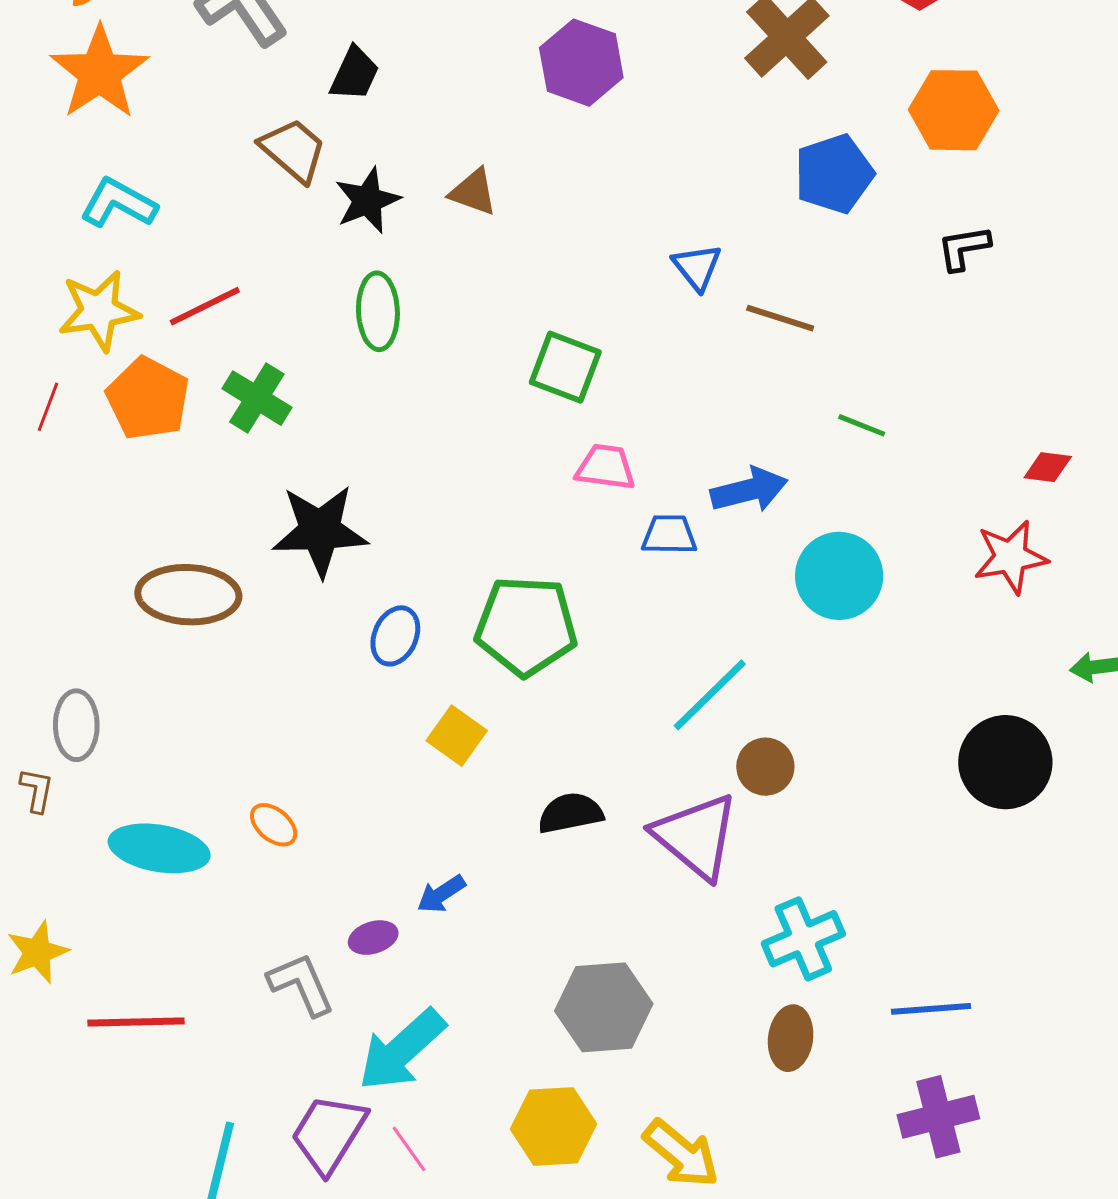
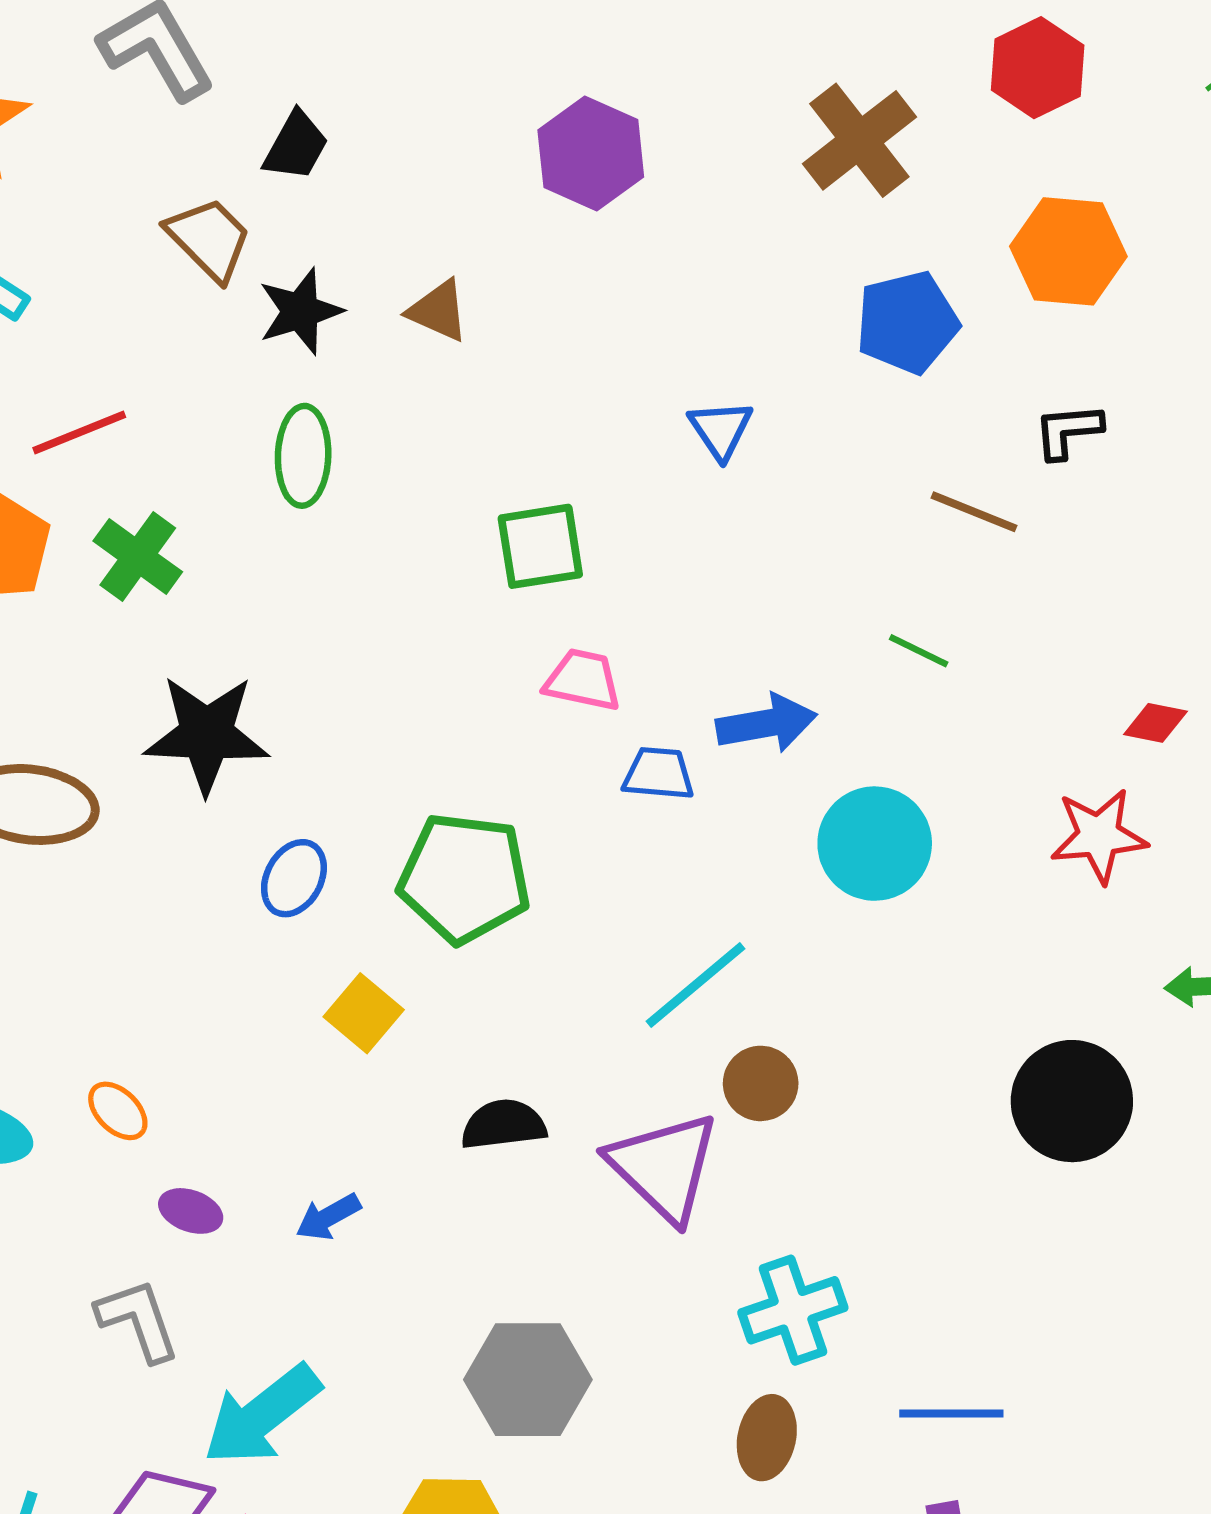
brown line: (780, 318) -> (974, 512), moved
green square: (565, 367) -> (540, 546), turned -34
purple ellipse: (373, 938) -> (191, 1211), moved, turned 33

